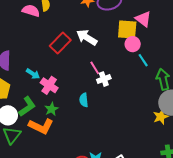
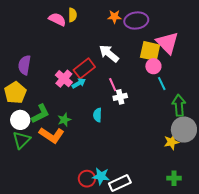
pink triangle: (143, 19) -> (167, 43), size x1.4
red rectangle: (60, 43) -> (84, 68), moved
cyan arrow: (33, 74) -> (79, 83), moved, turned -72
pink cross: (49, 85) -> (64, 79), moved

